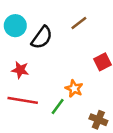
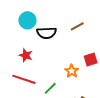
black semicircle: (42, 38) -> (47, 33), turned 42
orange star: (74, 88) -> (72, 71), moved

